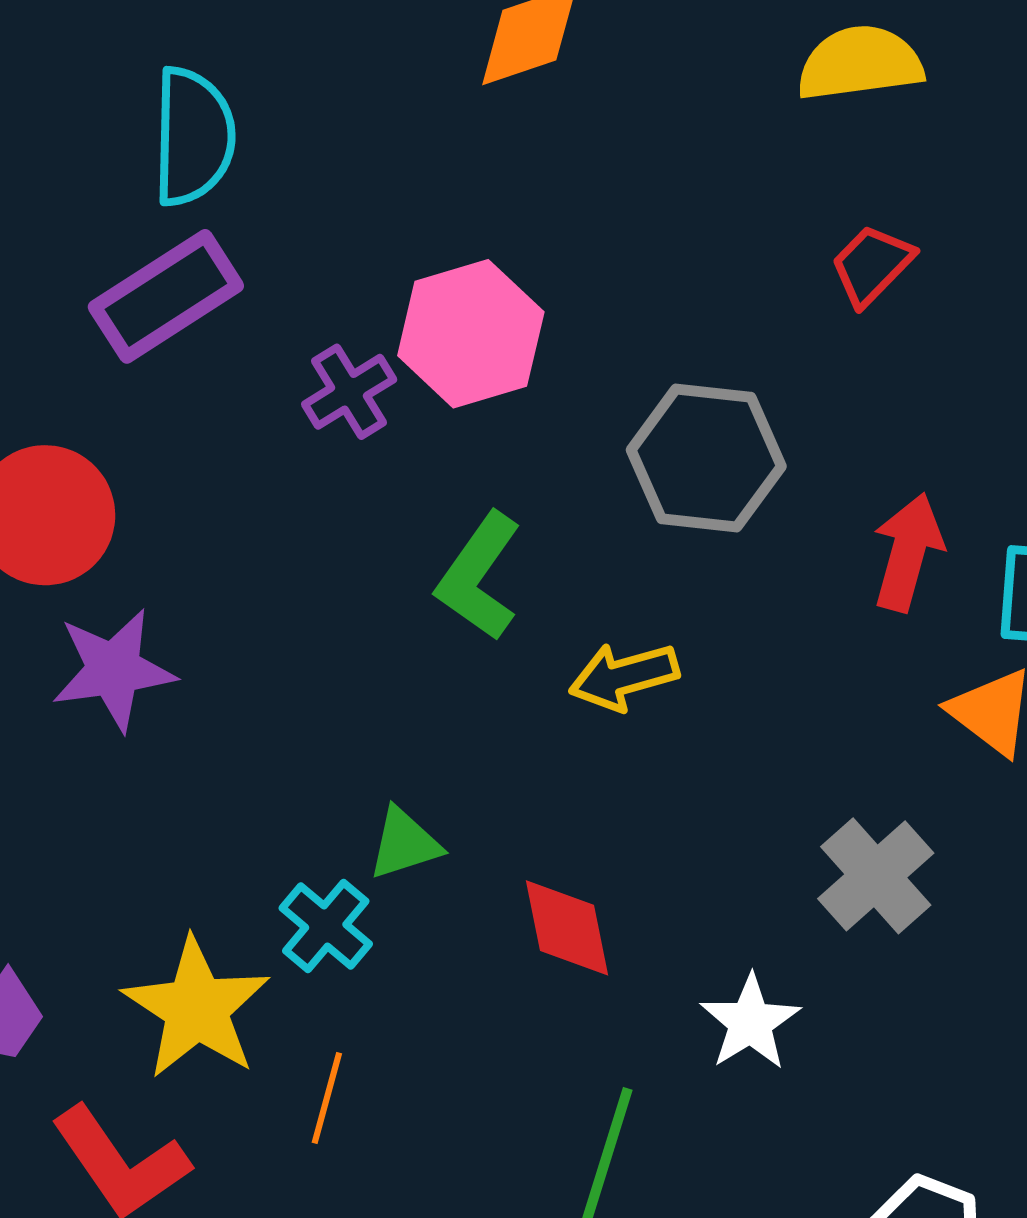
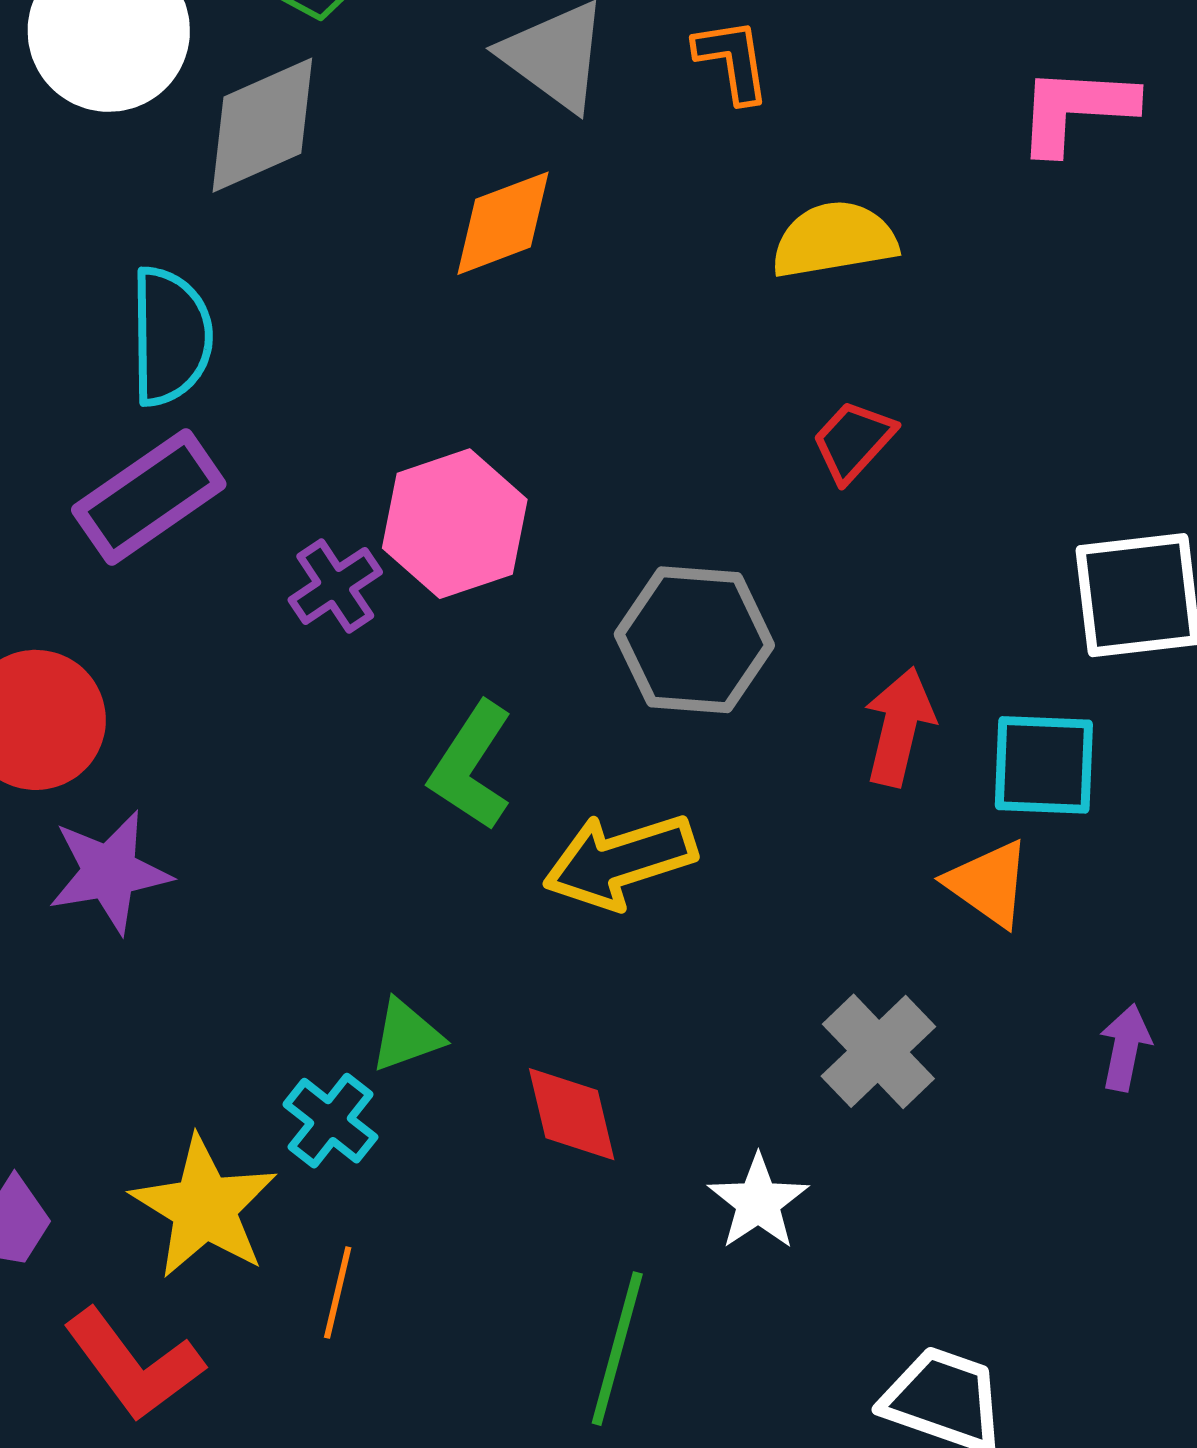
yellow arrow: (624, 676) -> (620, 861), size x1.4

